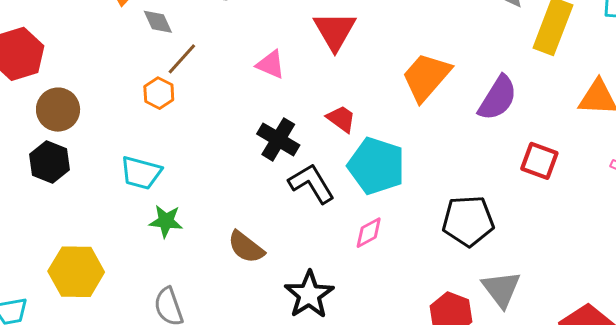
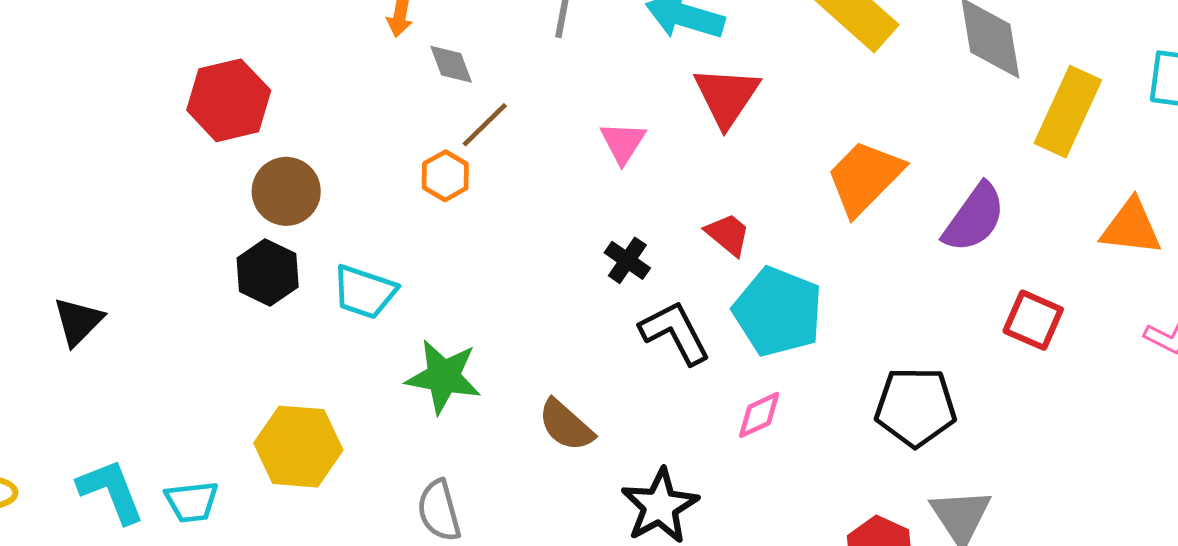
pink triangle: (271, 65) -> (623, 143), turned 36
black cross: (278, 139) -> (627, 260), size x0.7
cyan trapezoid: (141, 173) -> (364, 292), moved
green star: (166, 221) -> (443, 377), size x1.4

